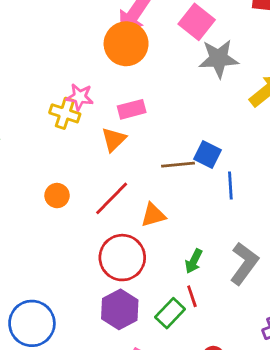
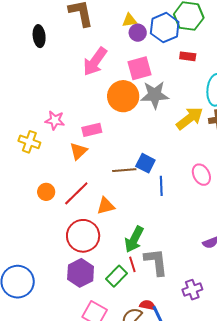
pink square: (197, 22) -> (139, 68), turned 35
orange circle: (126, 44) -> (123, 96), moved
yellow cross: (65, 113) -> (29, 142), moved
orange circle: (57, 196) -> (46, 192), moved
green arrow: (194, 261) -> (134, 239), size x1.5
gray L-shape: (244, 264) -> (156, 262), moved, turned -44

